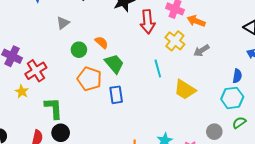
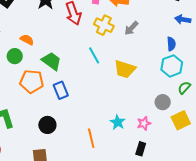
orange semicircle: (102, 42) -> (27, 40), moved
black circle: (61, 133) -> (47, 125), moved

